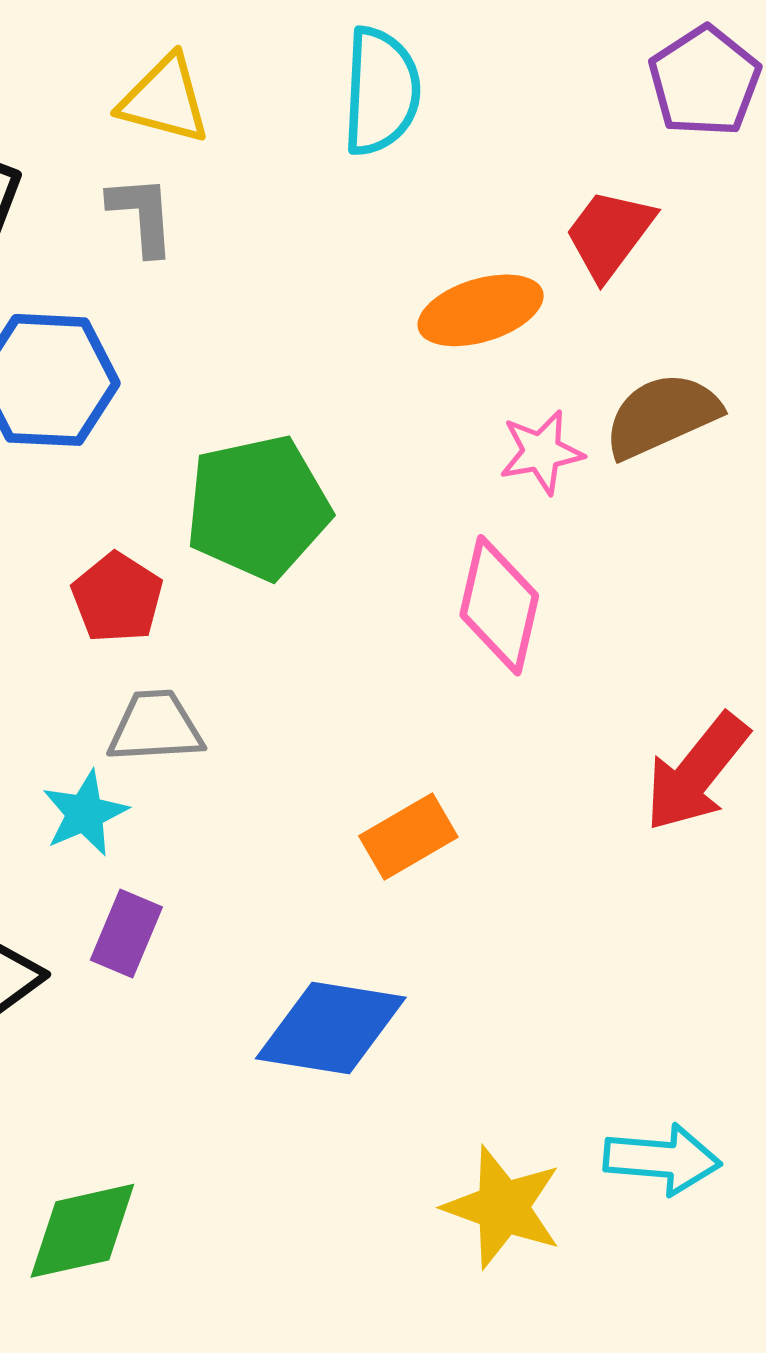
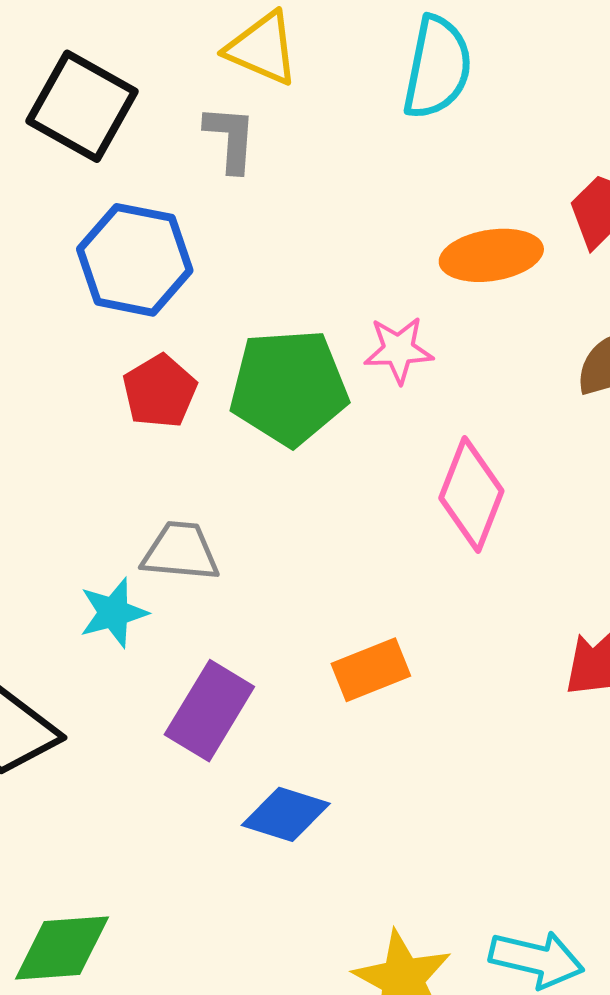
pink star: (541, 452) -> (399, 350), moved
red pentagon: (117, 598) -> (160, 391), moved
purple rectangle: (126, 934) -> (209, 711), moved, size x1.4
blue diamond: (331, 1028) -> (286, 814), size x0.7

